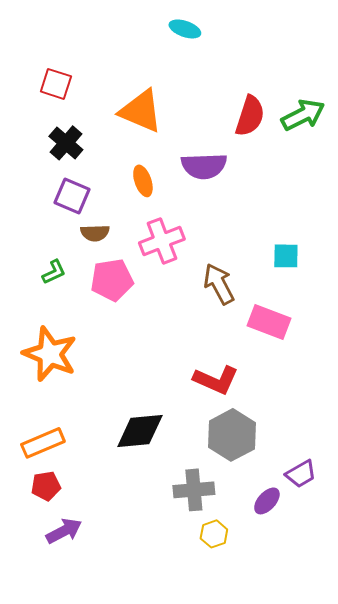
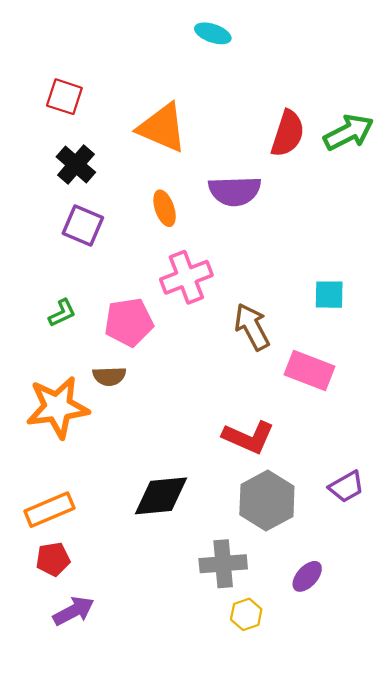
brown semicircle: (95, 233) -> (109, 376), moved
orange star: (50, 354) -> (58, 407), turned -30
purple trapezoid: (301, 474) -> (346, 487), moved

